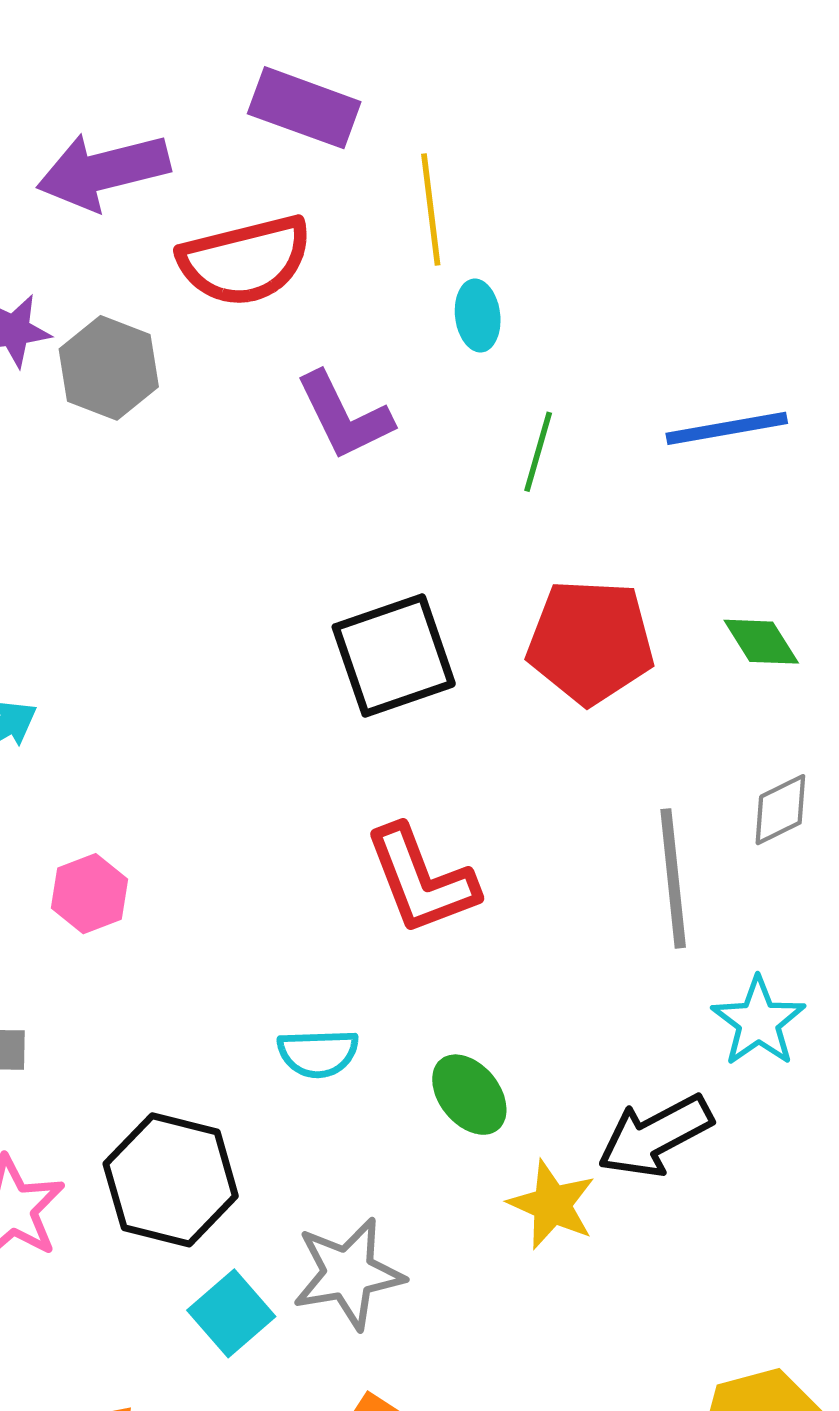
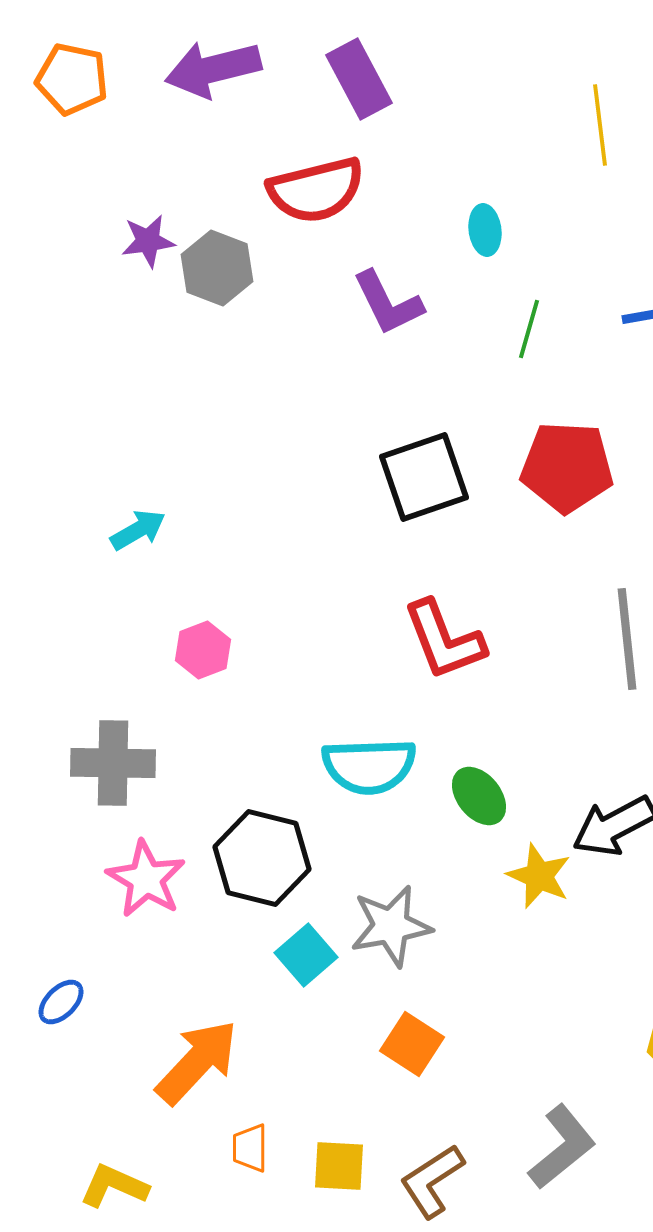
purple rectangle: (304, 108) -> (359, 79), turned 42
purple arrow: (103, 171) -> (213, 69), moved
yellow line: (431, 210) -> (600, 125), moved
cyan semicircle: (318, 1053) -> (369, 766), size x1.6

